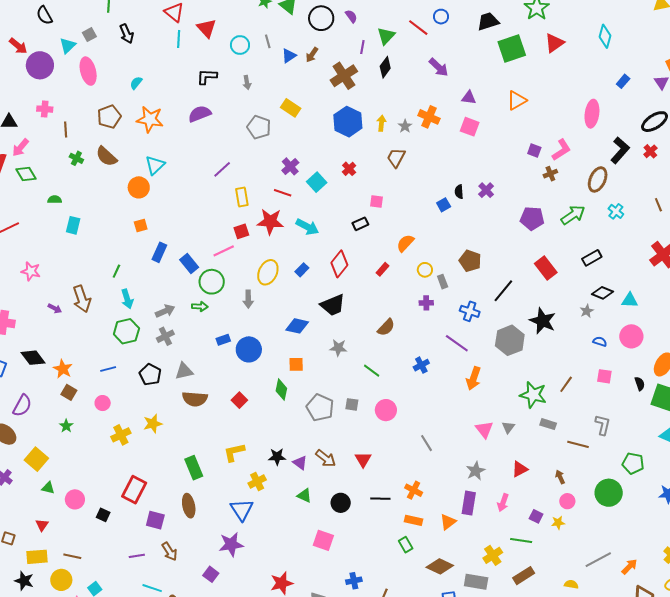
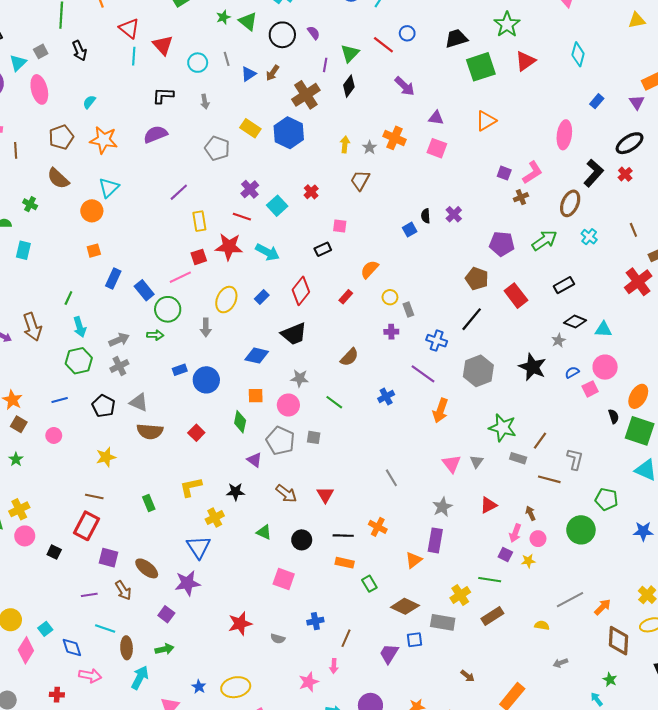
blue hexagon: (348, 122) -> (289, 133), moved
green cross: (76, 158) -> (30, 204), moved
brown pentagon: (470, 261) -> (477, 279), moved
black star: (543, 321) -> (533, 367), moved
blue semicircle: (600, 342) -> (572, 372), turned -48
gray triangle: (184, 371) -> (139, 402), turned 36
pink square: (604, 376) -> (590, 389), moved, turned -35
brown line: (566, 384) -> (540, 441), moved
pink circle: (386, 410) -> (288, 405), moved
yellow cross: (121, 435) -> (19, 509), moved
purple triangle: (300, 463) -> (255, 460), moved
green rectangle: (194, 468) -> (149, 503), size x0.7
pink arrow: (503, 503) -> (515, 533), moved
brown ellipse: (189, 506) -> (147, 568), moved, turned -40
orange rectangle: (414, 520) -> (345, 563), moved
brown line: (72, 556) -> (94, 496), moved

